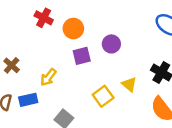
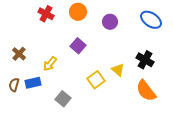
orange circle: (73, 29) -> (78, 12), moved
purple circle: (111, 44) -> (110, 22), moved
purple square: (82, 56) -> (78, 46), turned -35

